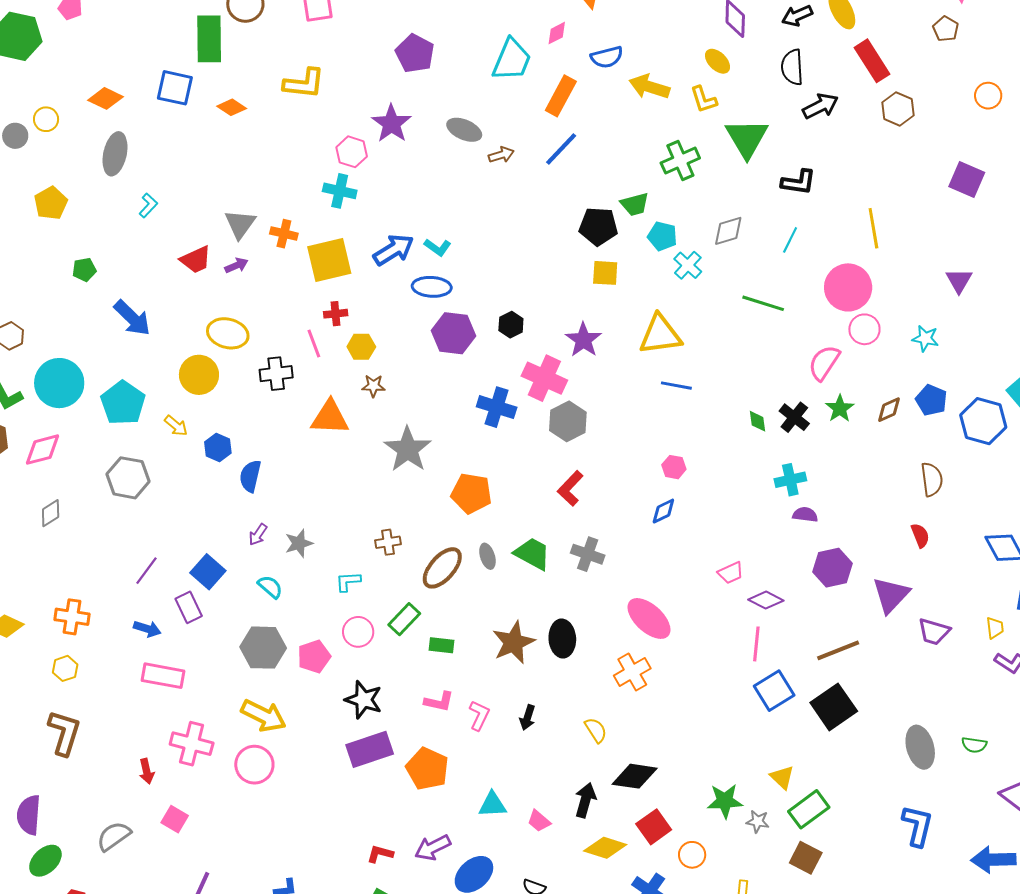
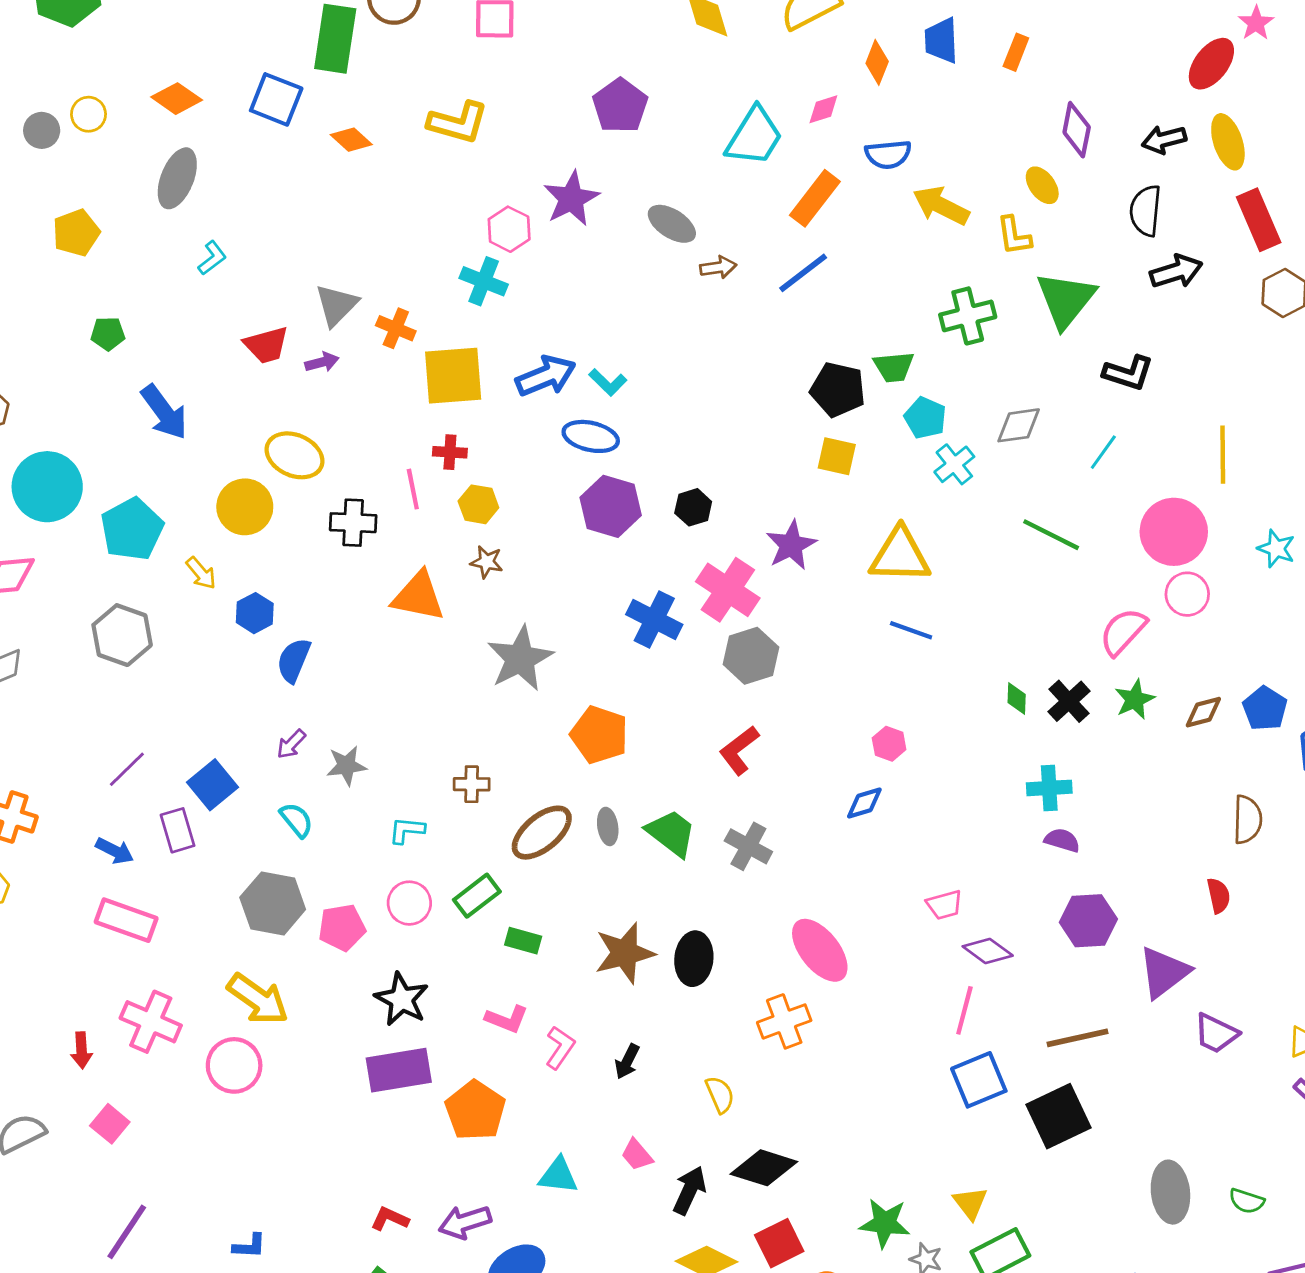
cyan star: (925, 338) -> (1276, 549), moved
pink trapezoid: (539, 821) -> (637, 1155), moved

